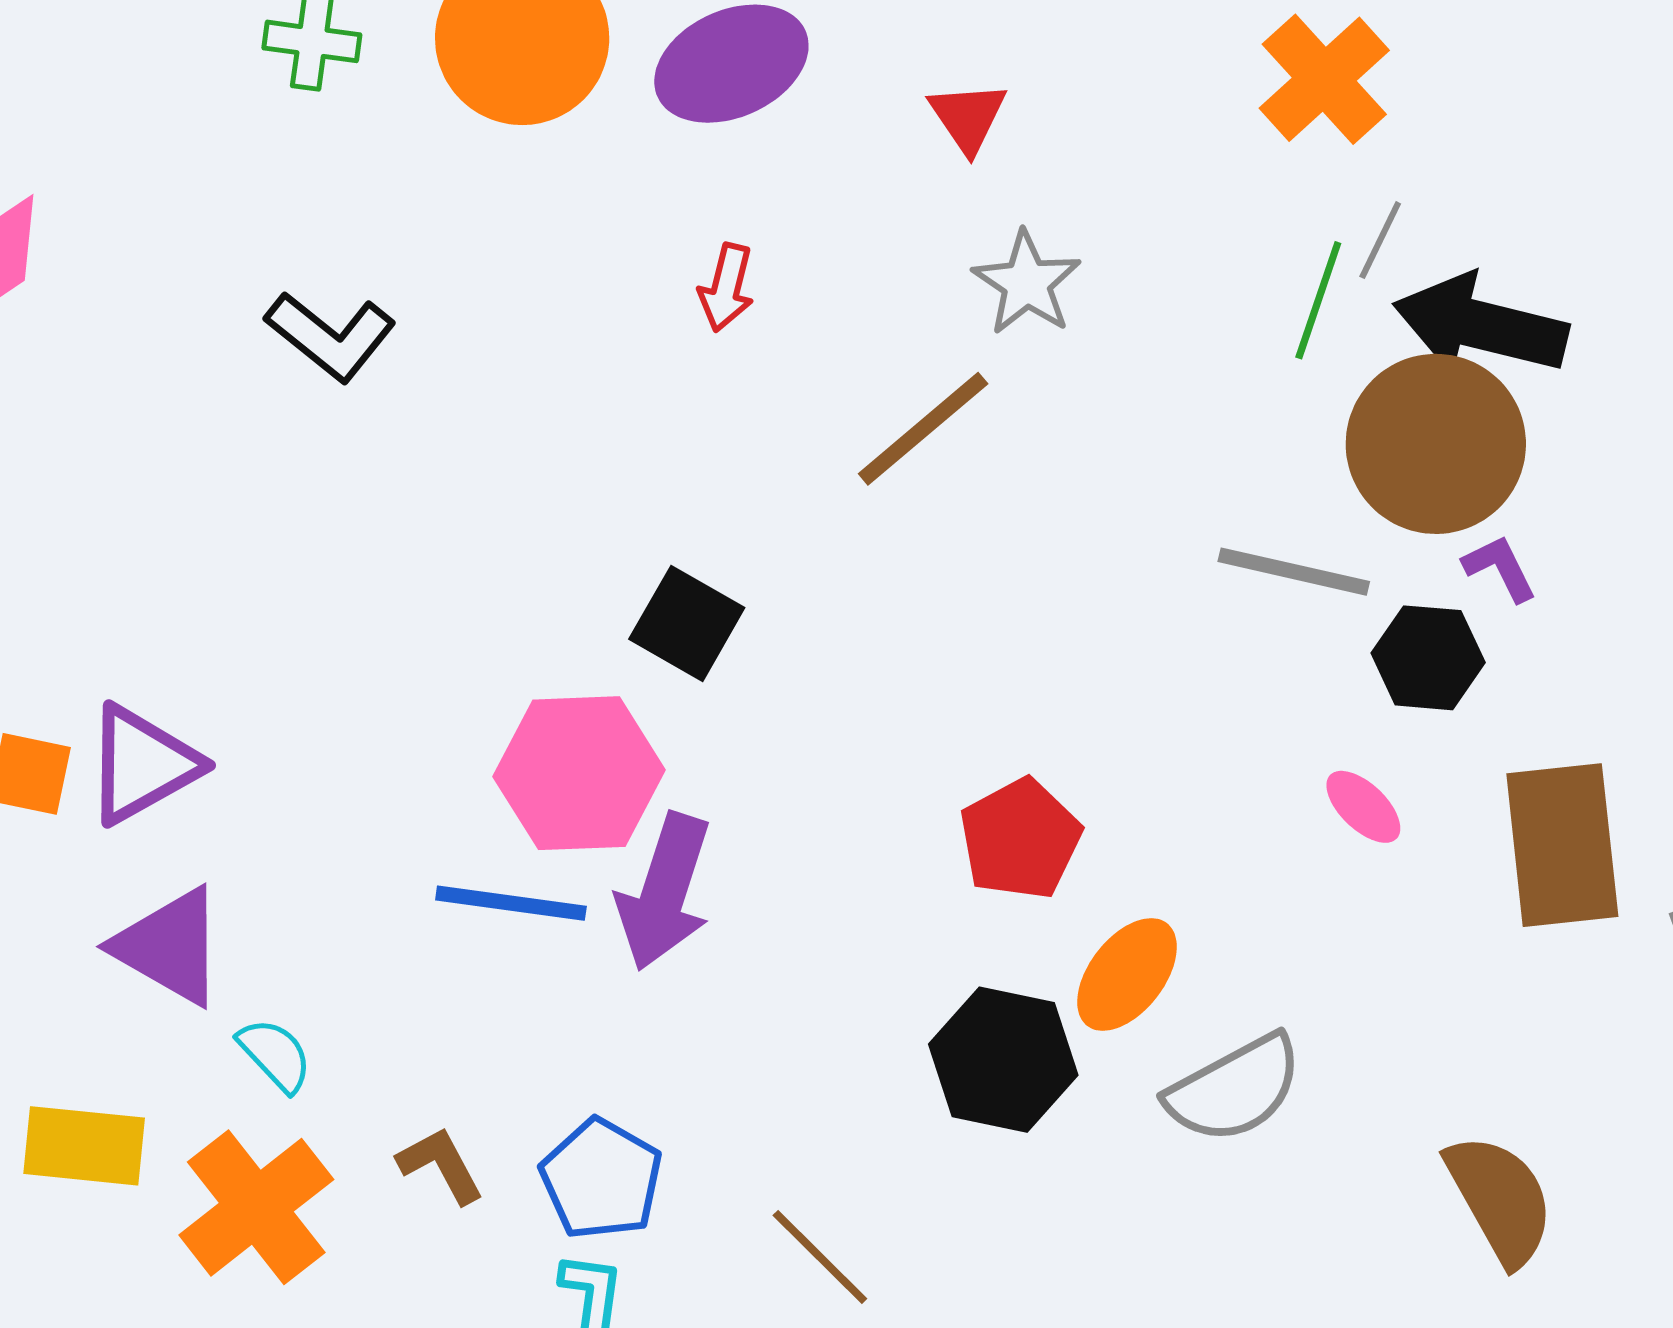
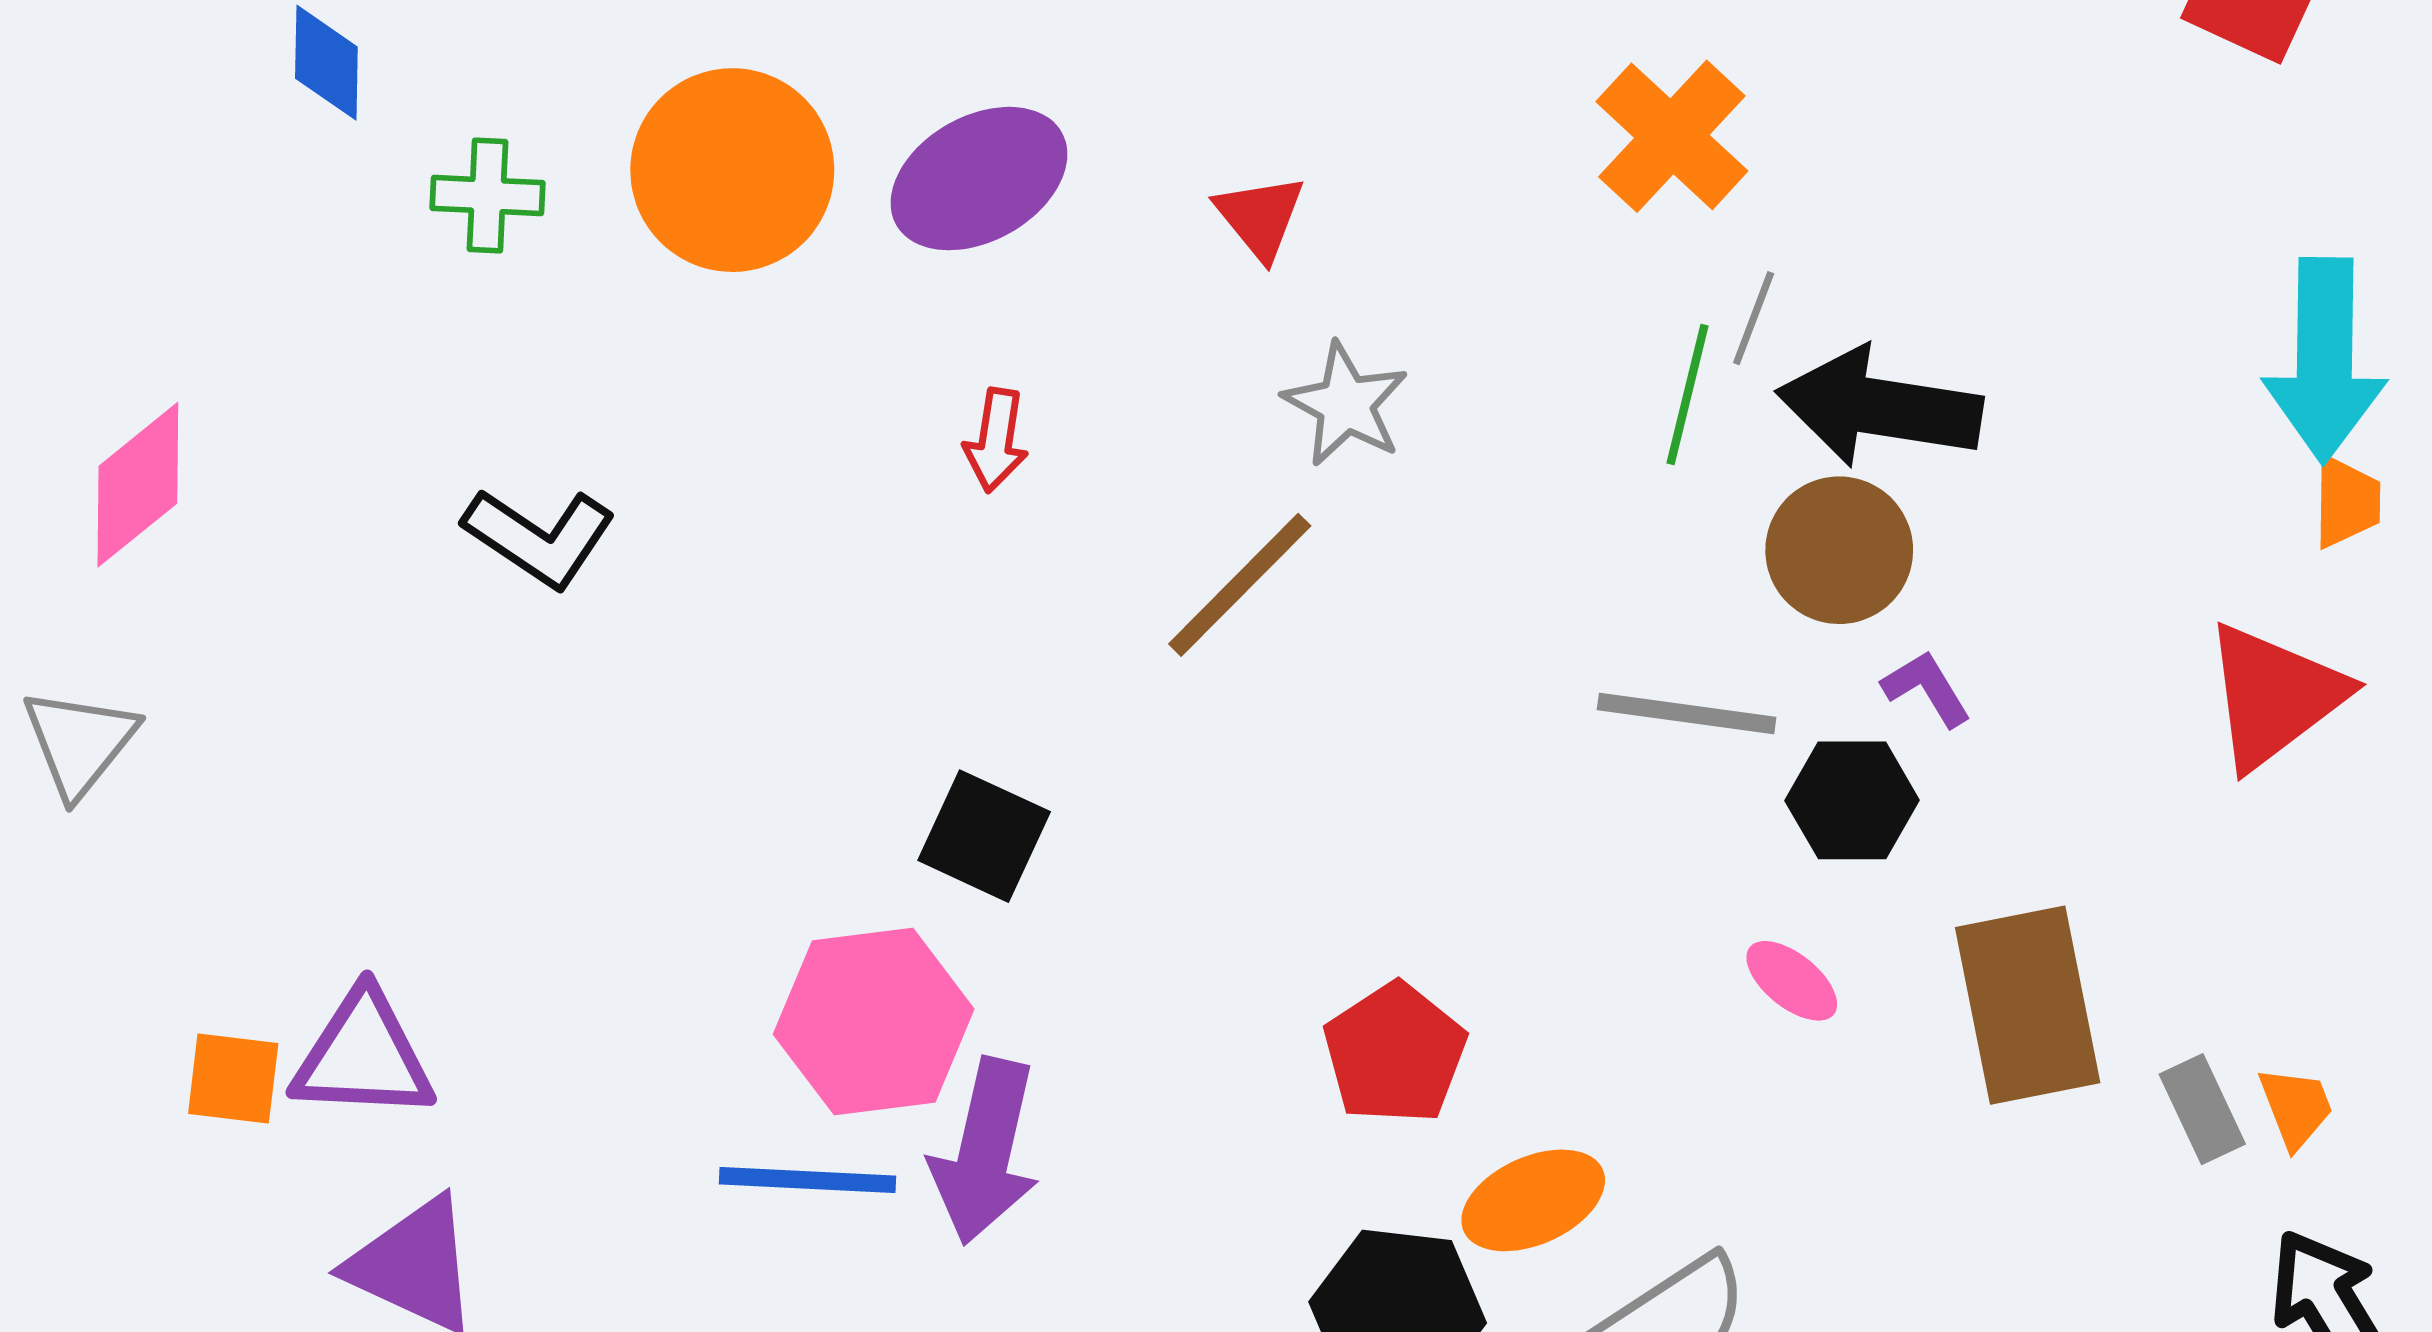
brown circle: (1436, 444) -> (1839, 550), size x0.7
purple triangle: (142, 764) -> (363, 1056), turned 37
orange ellipse: (1127, 974) -> (1533, 1200), turned 33

